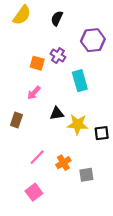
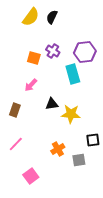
yellow semicircle: (22, 15) -> (31, 17), moved
purple hexagon: (93, 40) -> (85, 52), moved
black square: (102, 133) -> (93, 140), moved
pink line: (37, 157) -> (16, 144), moved

